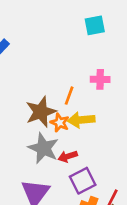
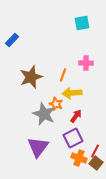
brown star: (41, 112) -> (31, 77), moved
orange star: (60, 123) -> (56, 104), moved
red arrow: (68, 156) -> (76, 116), moved, turned 144

